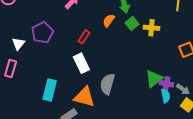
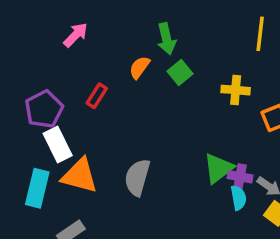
yellow cross: (151, 28) -> (236, 90), moved
purple pentagon: (42, 32) -> (44, 109), moved
white rectangle: (81, 63) -> (58, 145), moved
orange triangle: (84, 97) -> (80, 176), moved

